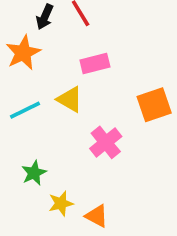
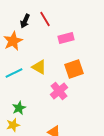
pink rectangle: (95, 63) -> (66, 38), moved
orange square: (154, 105) -> (74, 69), moved
yellow star: (61, 203) -> (13, 125), moved

